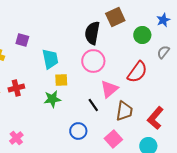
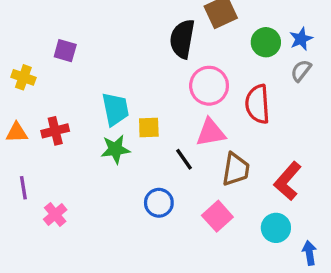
blue star: (163, 20) -> (301, 39), moved
cyan trapezoid: (50, 59) -> (115, 109), moved
pink circle: (93, 61) -> (209, 86), moved
red semicircle: (137, 72) -> (258, 104), turned 140
yellow square: (61, 80) -> (149, 128), moved
pink triangle: (109, 89) -> (211, 133), turned 30

